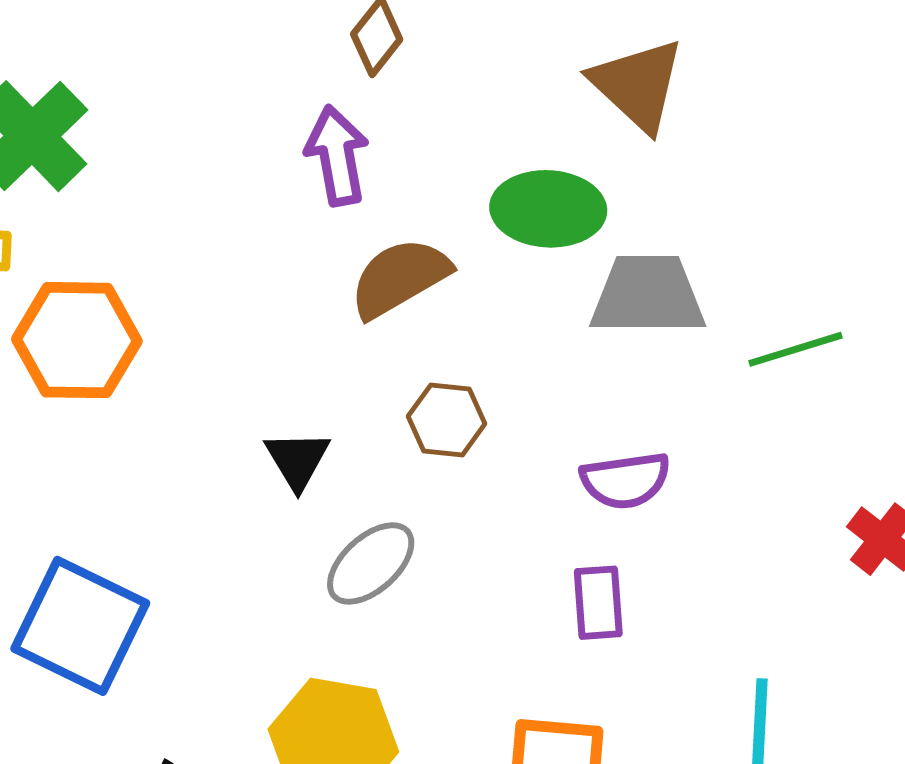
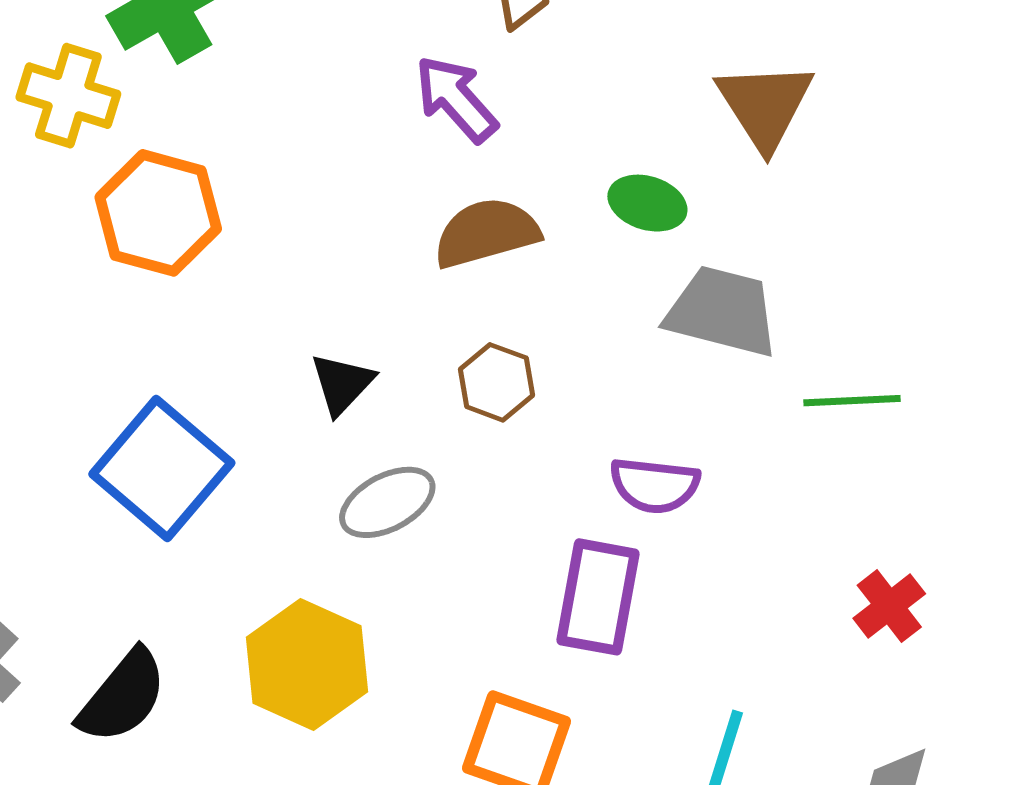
purple arrow: (337, 156) -> (456, 99), turned -46
green ellipse: (548, 209) -> (647, 203), size x0.7
purple rectangle: (598, 603) -> (598, 597), size x1.5
blue square: (80, 626) -> (162, 468), moved

